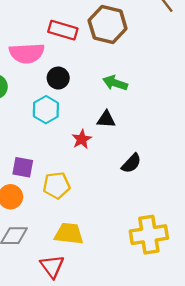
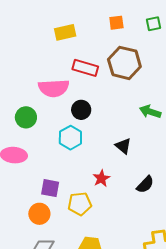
green arrow: (115, 83) -> (150, 112), moved
black triangle: (106, 119) -> (123, 146), turned 36
red star: (82, 139) -> (101, 178), moved

